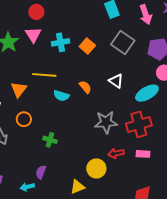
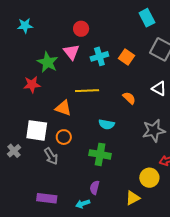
red circle: (36, 12) -> (81, 29), moved
orange triangle: (19, 90) -> (63, 108), turned -42
cyan semicircle: (61, 96) -> (107, 124), moved
orange circle: (24, 119) -> (64, 137), moved
green cross: (50, 140) -> (100, 154), size x1.5

